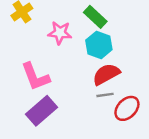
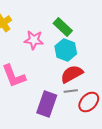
purple rectangle: (41, 111) -> (47, 104), moved, turned -30

